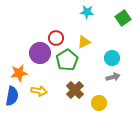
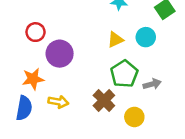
red circle: (56, 38) -> (35, 32), moved
cyan circle: (112, 58) -> (146, 37), moved
green pentagon: (67, 60) -> (124, 74), moved

